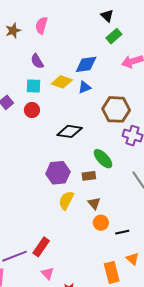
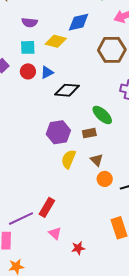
purple semicircle: (37, 61) -> (30, 22), turned -49
blue triangle: (85, 87) -> (47, 72), moved
brown hexagon: (116, 109) -> (112, 50), moved

